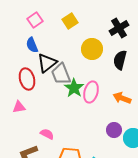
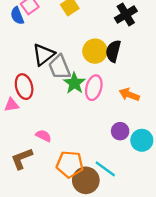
blue semicircle: (32, 45) -> (17, 16), moved
yellow circle: (92, 49) -> (95, 51), moved
black semicircle: (120, 60) -> (113, 51), moved
red ellipse: (27, 79) -> (24, 87), moved

